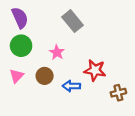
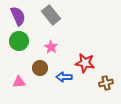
gray rectangle: (73, 21) -> (51, 15), moved
pink triangle: (17, 76) -> (19, 82), moved, turned 40

